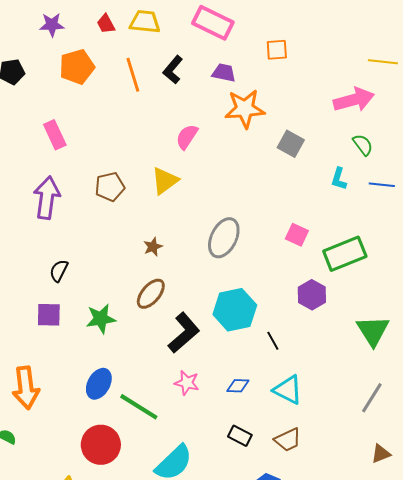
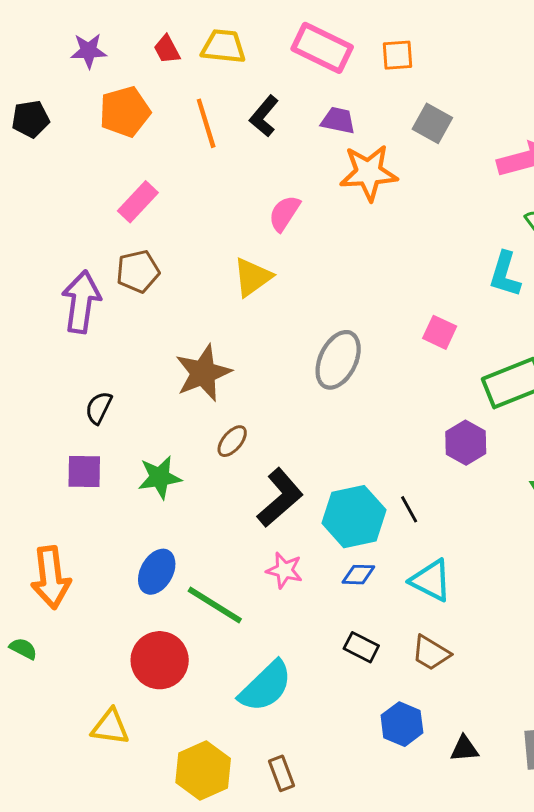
orange square: (277, 50) -> (398, 55), moved
pink rectangle: (55, 135) -> (138, 202), moved, turned 68
gray square: (291, 144) -> (432, 123), moved
cyan L-shape: (339, 179) -> (505, 274), size x1.4
brown pentagon: (110, 187) -> (138, 271), moved
pink square: (297, 235) -> (440, 332), moved
brown star: (153, 247) -> (203, 373), moved, size x2.0
brown ellipse: (151, 294) -> (232, 441), size x0.7
cyan hexagon: (235, 310) -> (354, 517), moved
brown trapezoid: (288, 440) -> (431, 653), turned 56

